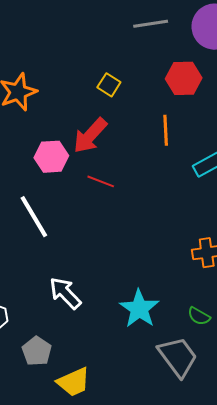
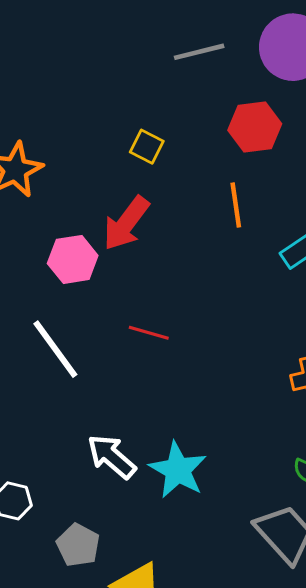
red line: (101, 181) -> (149, 333), moved
cyan star: (139, 309) -> (178, 470), moved

